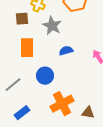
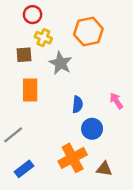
blue semicircle: (66, 51) -> (77, 104), moved, turned 112
blue circle: (45, 76) -> (92, 129), moved

